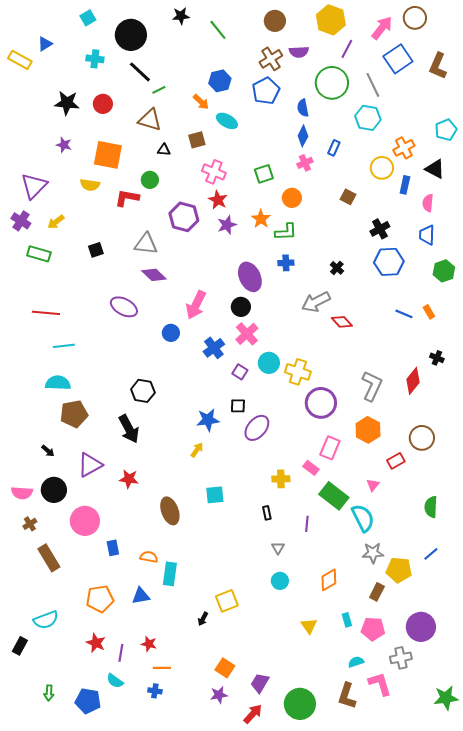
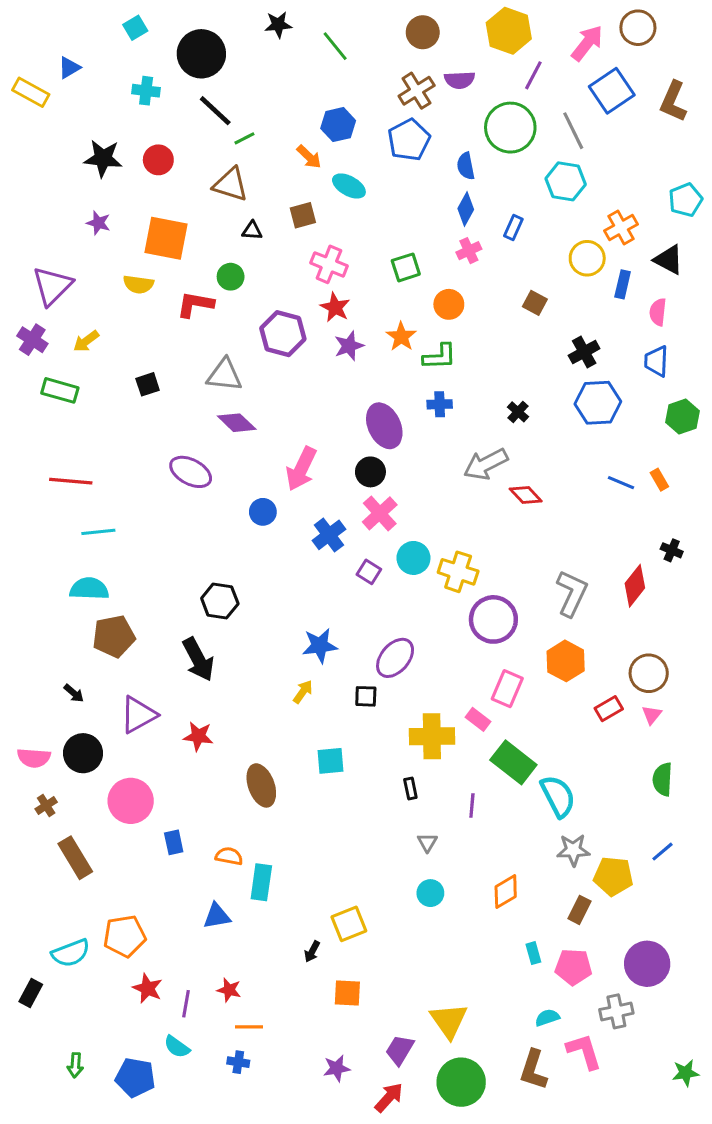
black square: (238, 406) -> (366, 696), moved
yellow cross: (281, 479) -> (432, 736), size x1.6
pink triangle: (373, 485) -> (652, 715), moved
orange pentagon: (100, 599) -> (125, 936), moved
yellow triangle: (309, 626) -> (449, 1021), moved, size x1.5
orange square: (225, 668) -> (347, 993), moved, turned -30
green star: (446, 698) -> (686, 1073), size x0.7

